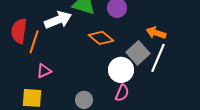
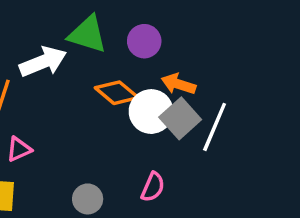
orange arrow: (156, 33) -> (179, 84), moved
white circle: (121, 70) -> (151, 112), moved

